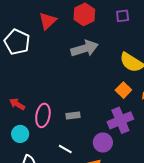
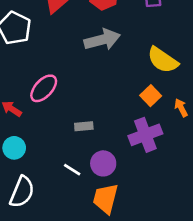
pink ellipse: (43, 115) -> (44, 88), moved, turned 30
purple circle: (103, 142) -> (103, 163), moved

